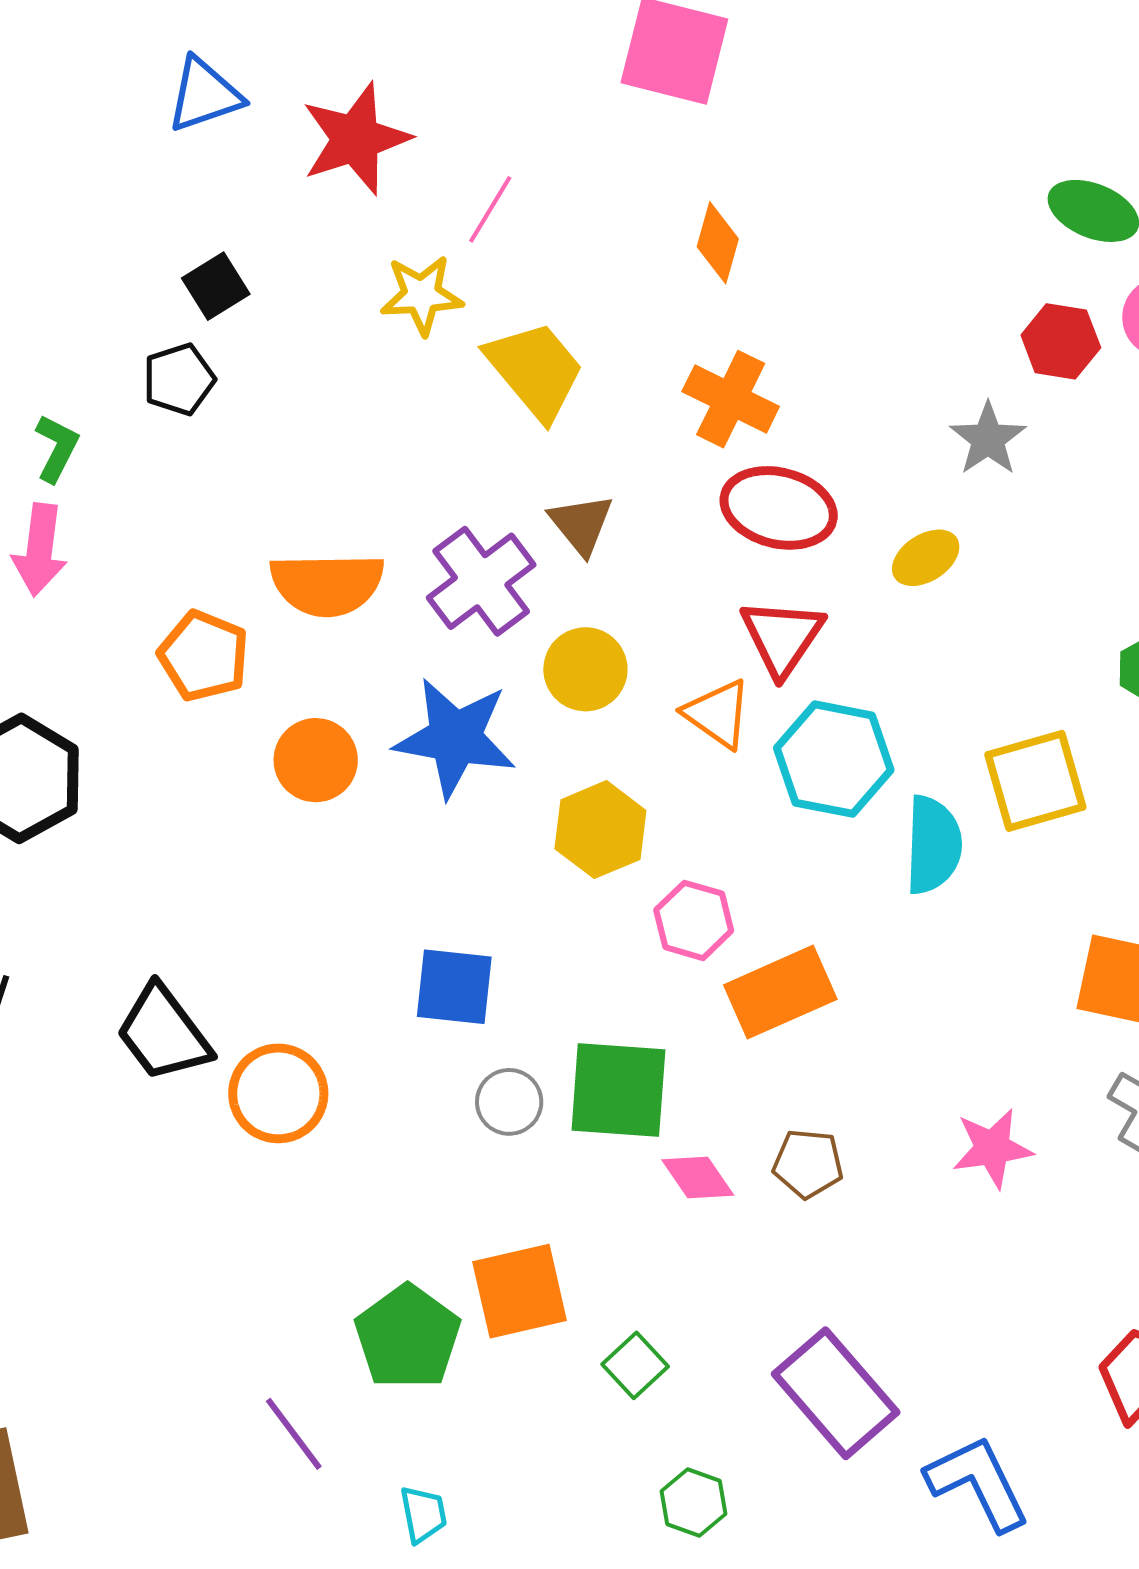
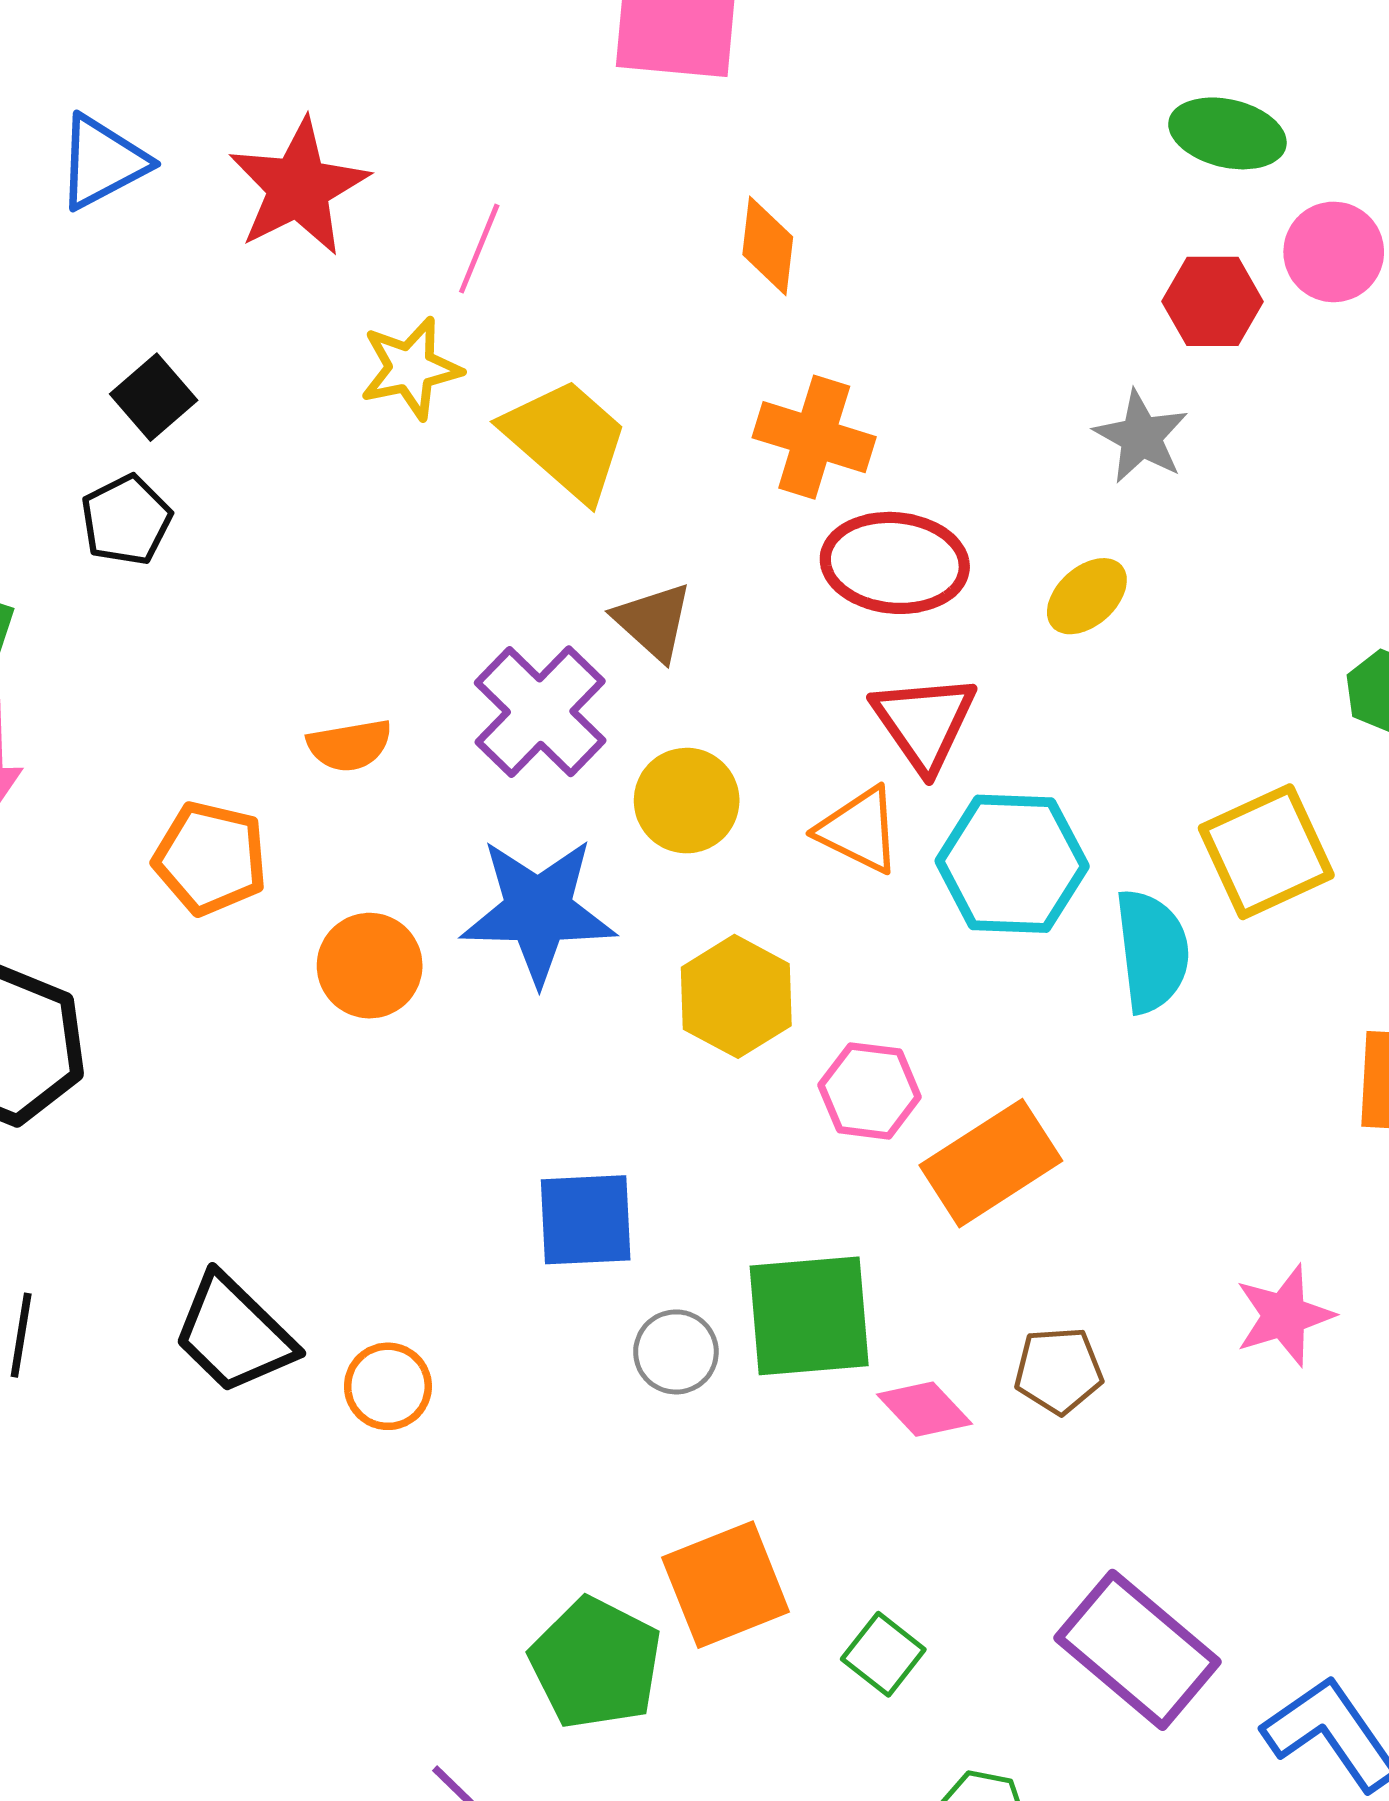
orange semicircle: (327, 584) -> (350, 745), size x0.6
orange circle: (278, 1093) -> (388, 1386), size x0.7

